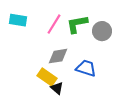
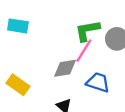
pink line: (54, 24) -> (84, 51), moved
yellow rectangle: (47, 77) -> (18, 85), moved

